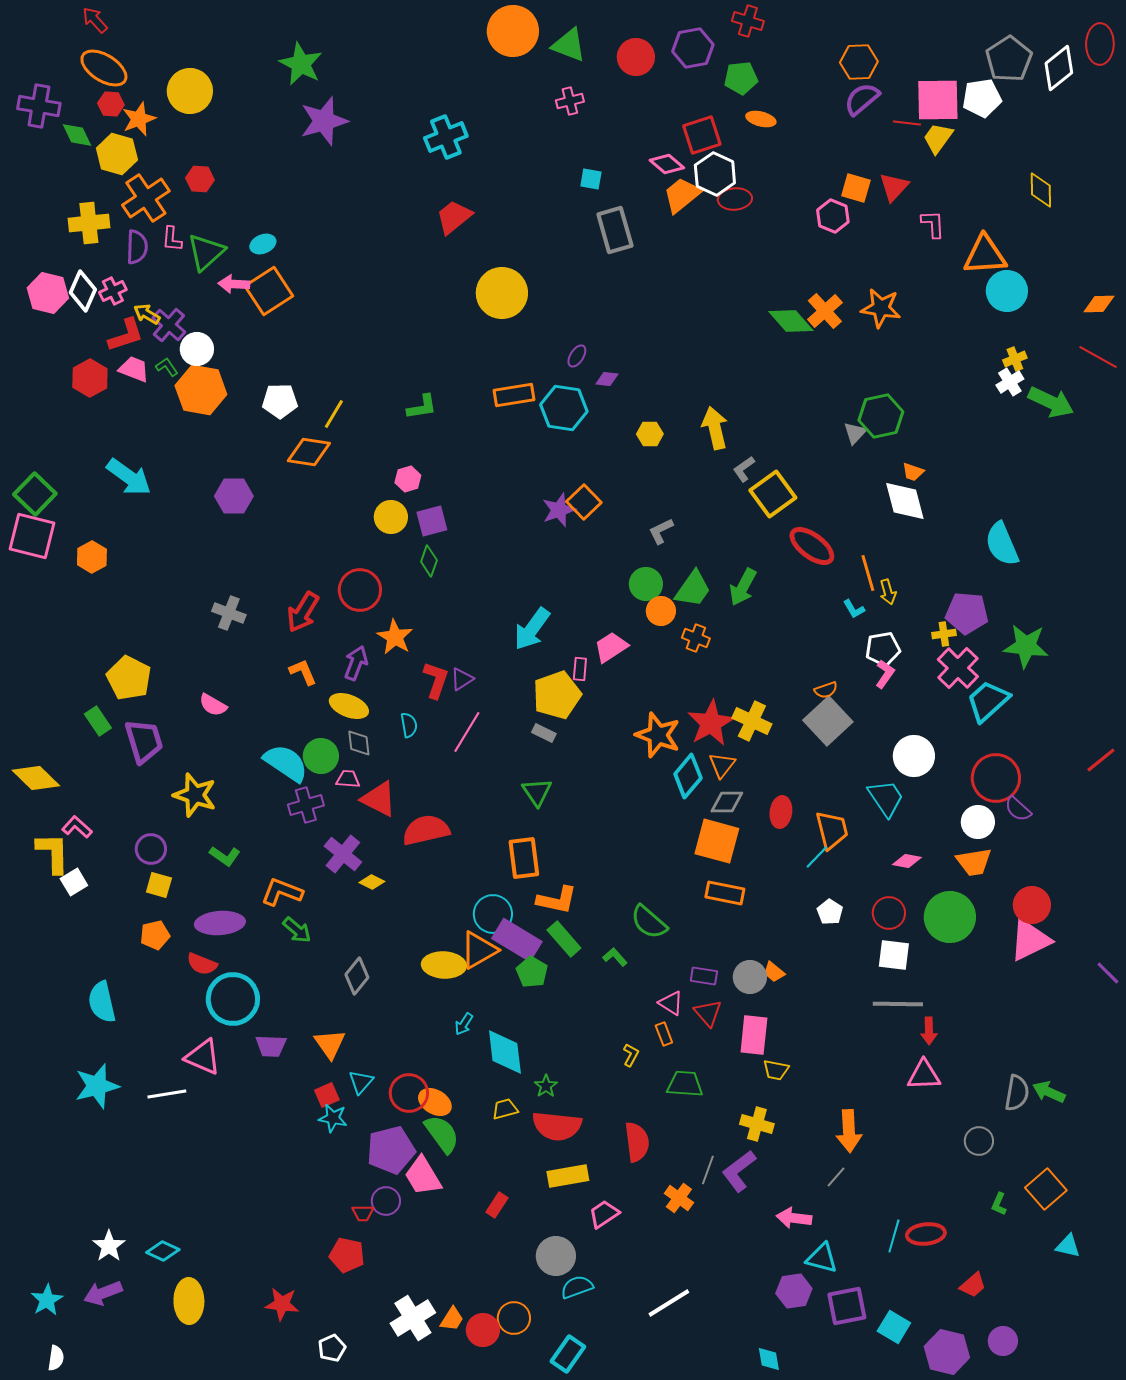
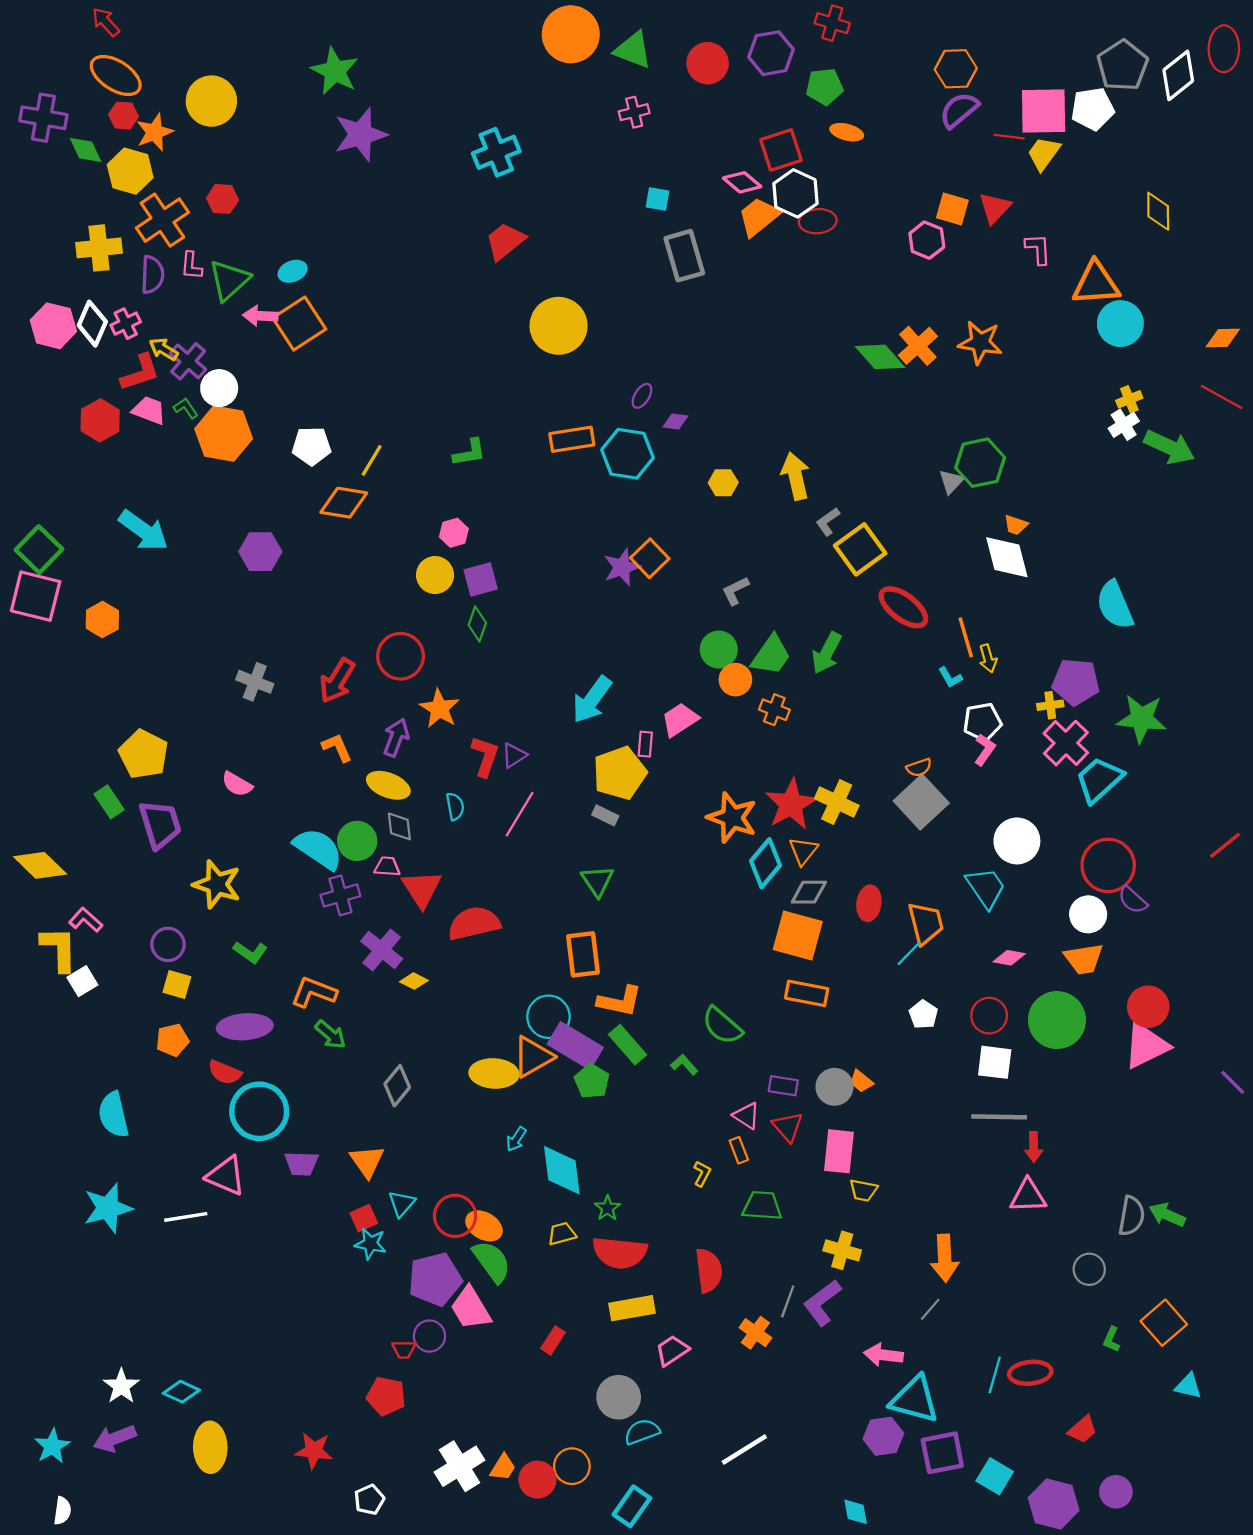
red triangle: (379, 799) -> (422, 889), turned 30
cyan triangle: (822, 1258) -> (915, 1399), size x1.4

